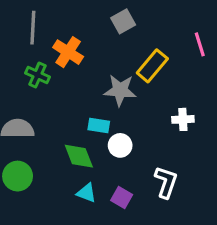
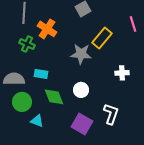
cyan rectangle: (99, 126) -> (41, 74), moved
green circle: (18, 176) -> (22, 102), moved
cyan triangle: (86, 193) -> (37, 121), moved
purple square: (122, 197) -> (82, 124), size x1.5

